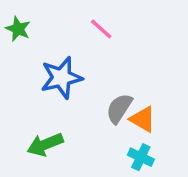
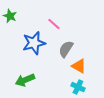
pink line: (101, 29) -> (54, 24), moved
gray semicircle: (119, 108) -> (66, 49), moved

